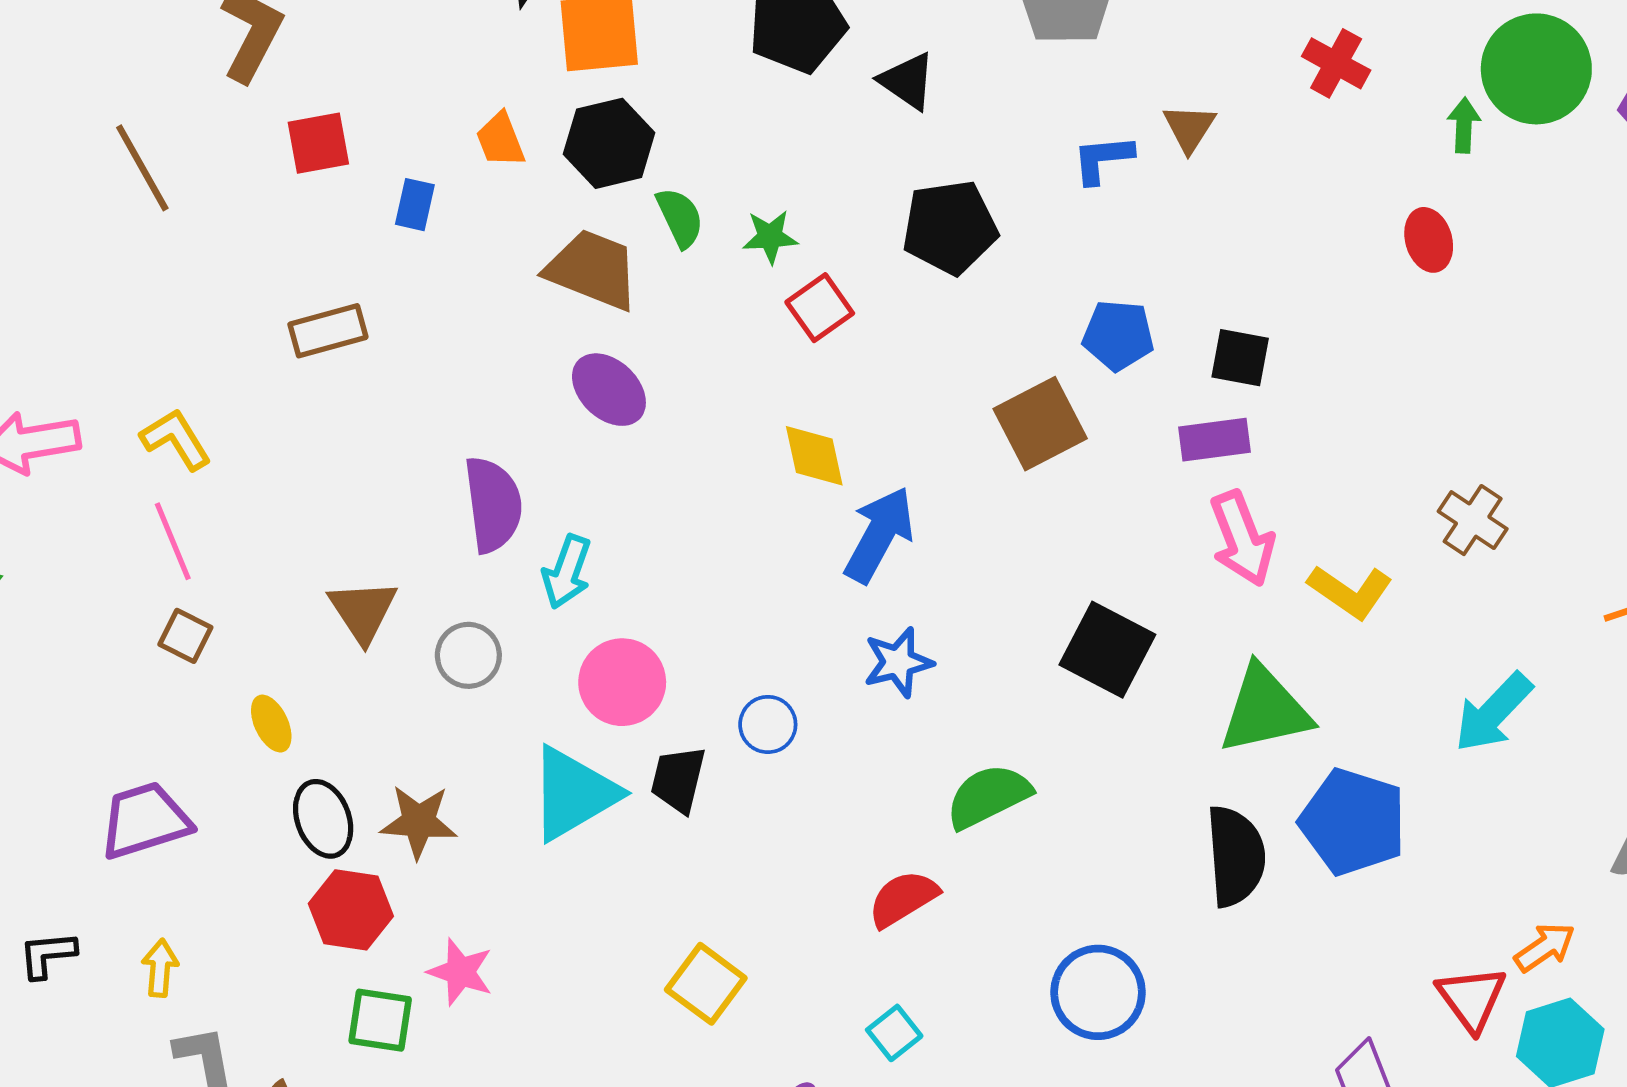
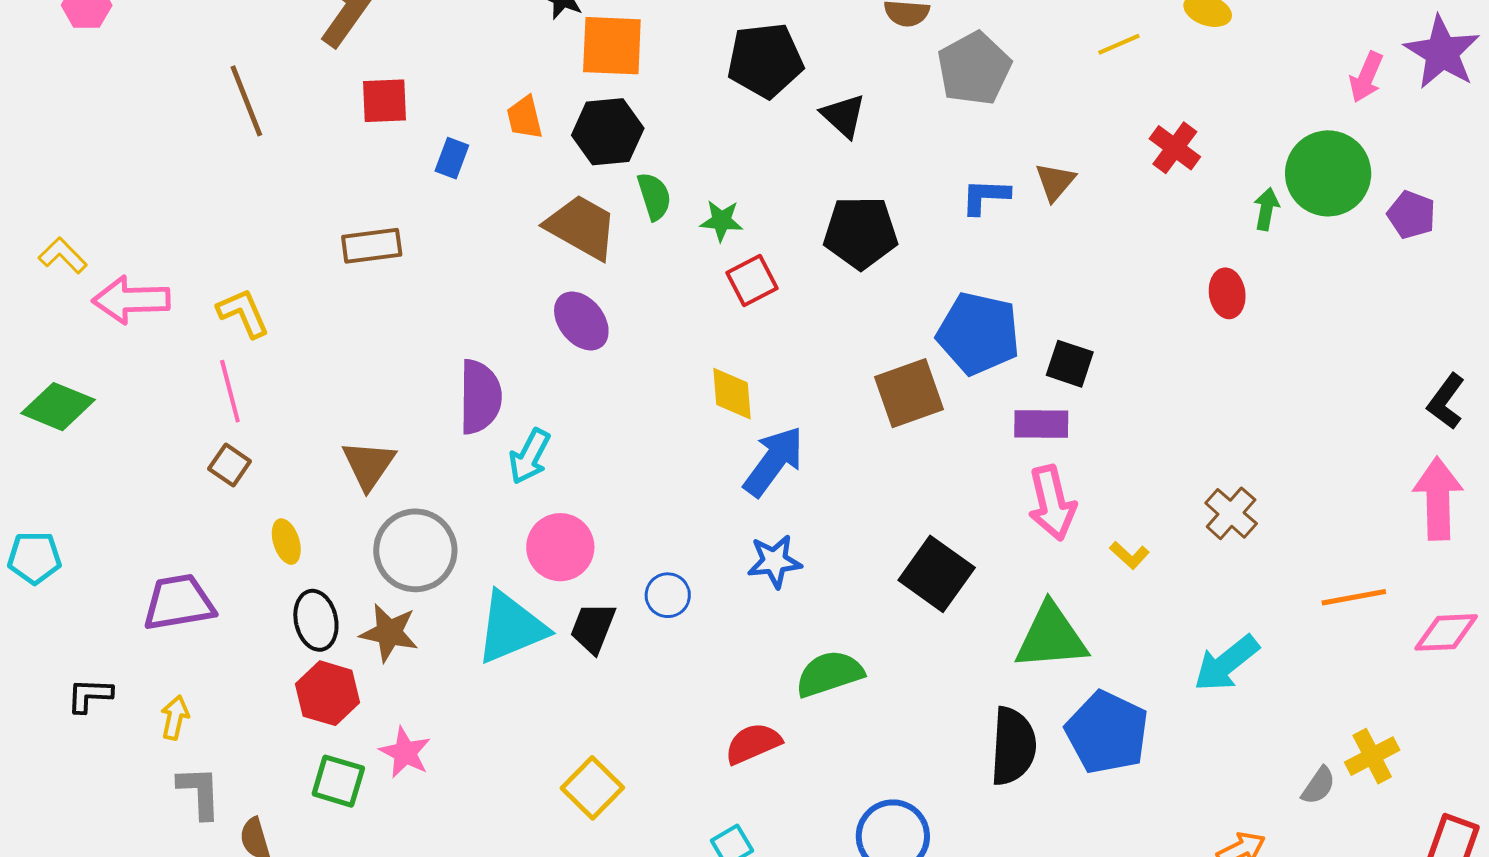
blue pentagon: (1118, 335) -> (978, 333), size x1.5
yellow L-shape: (1350, 592) -> (1129, 555), size x0.6
gray circle: (468, 655) -> (415, 550), moved, size x1.6

